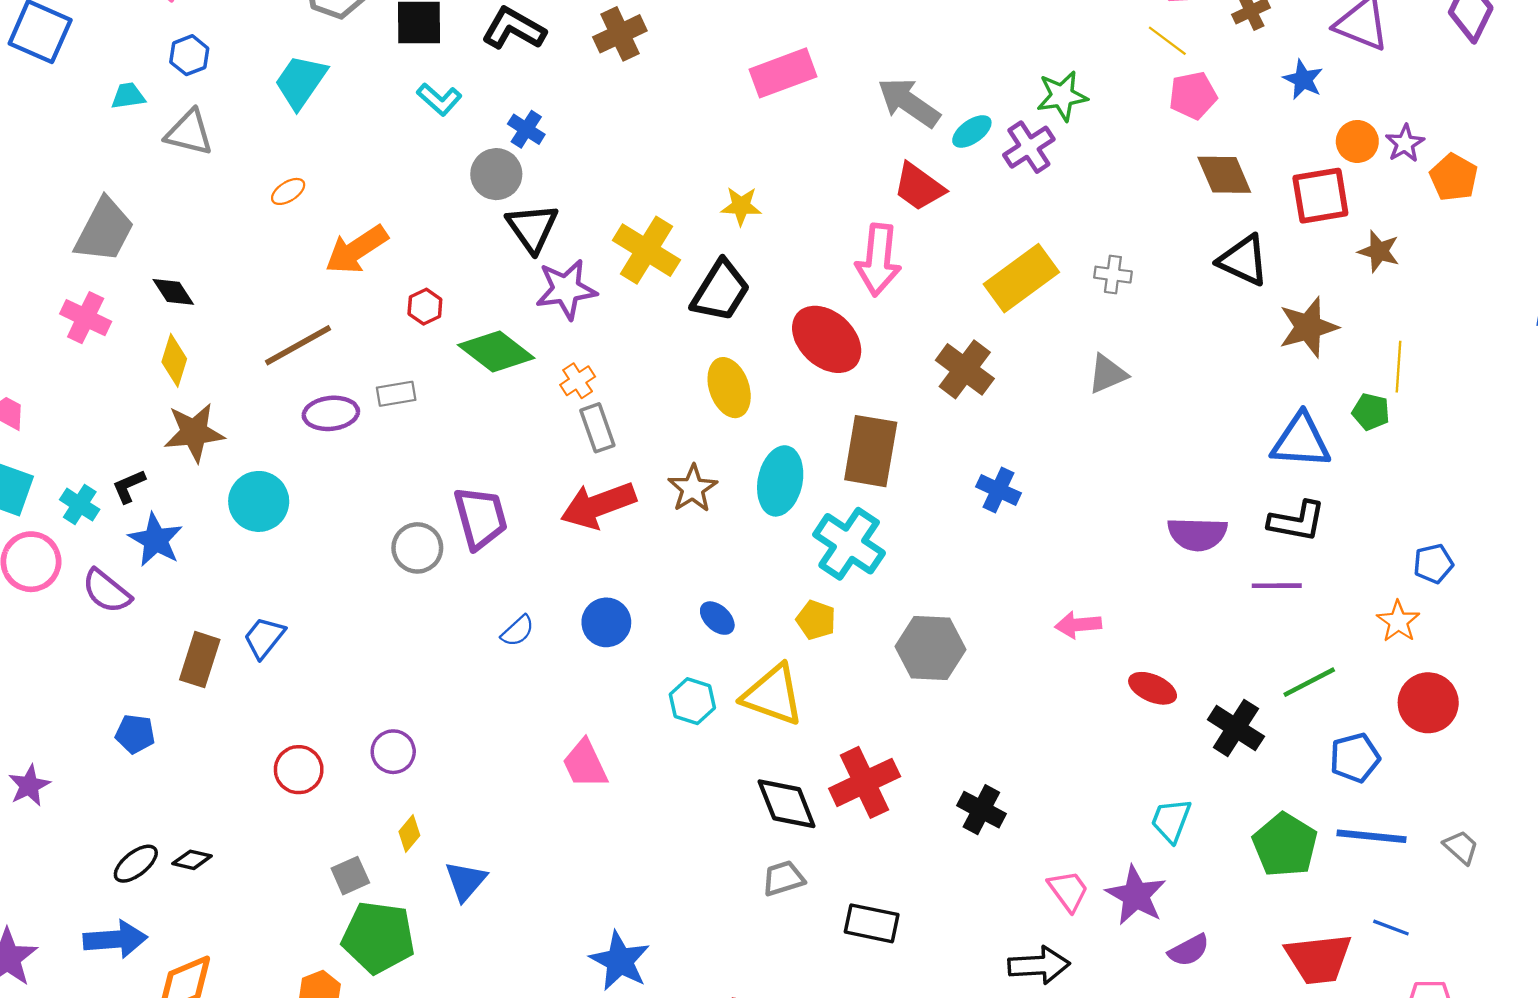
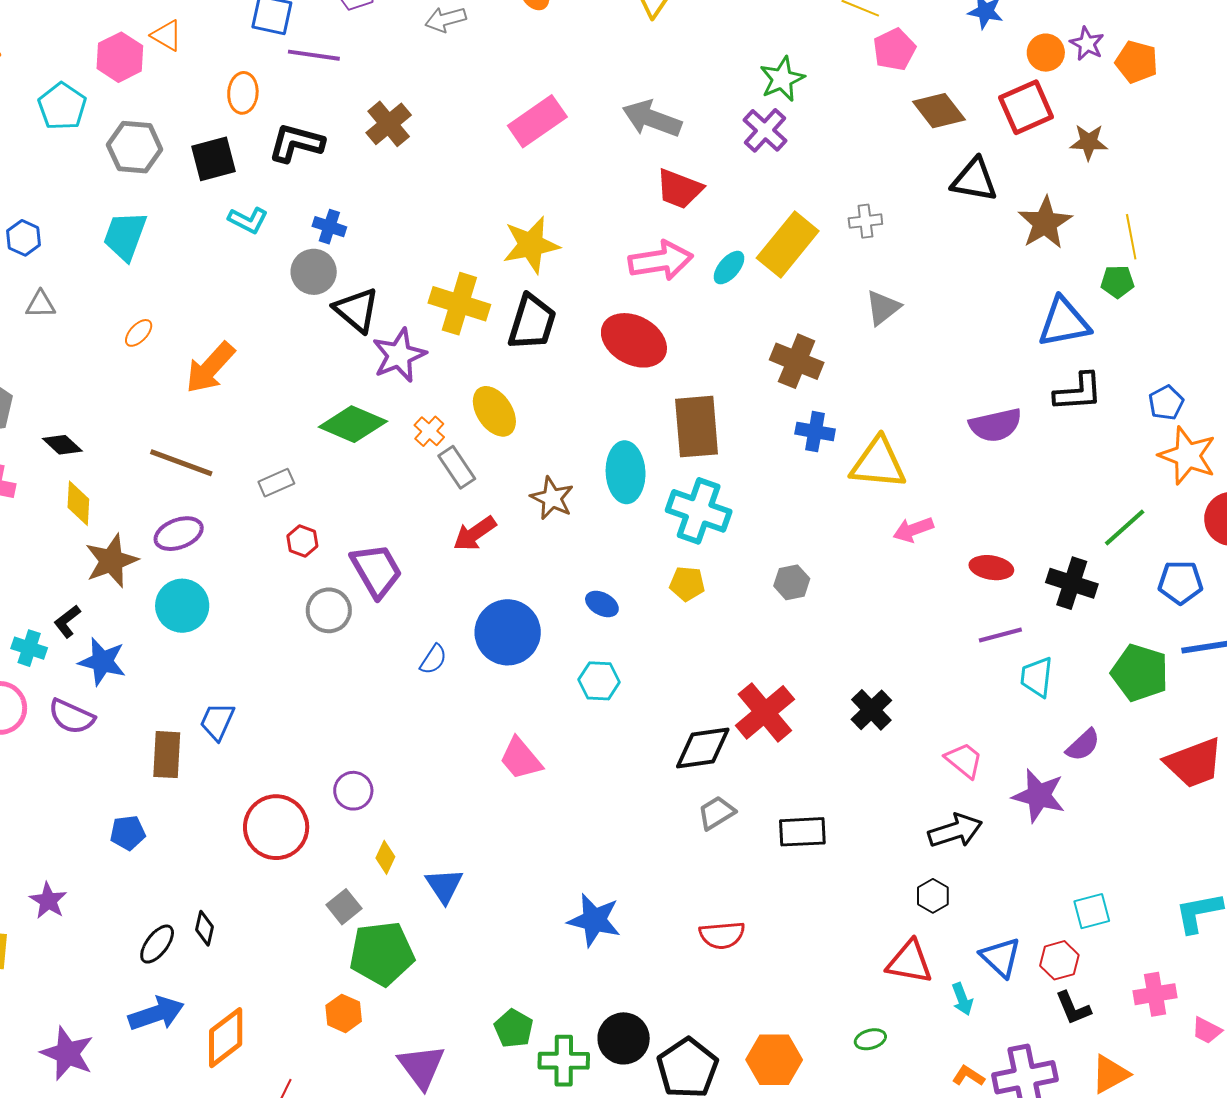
cyan ellipse: (972, 131) -> (729, 268), moved
gray triangle: (189, 133) -> (41, 304), size x0.7
yellow star: (741, 206) -> (531, 245), size x1.6
pink arrow: (878, 260) -> (661, 261), turned -90
red hexagon: (425, 307) -> (302, 541), moved
brown line: (298, 345) -> (181, 463), turned 64
brown cross: (965, 369) -> (797, 361), moved
yellow ellipse: (729, 388) -> (494, 411), moved
purple ellipse: (331, 413) -> (179, 534), moved
red arrow: (598, 505) -> (475, 534), size x0.7
blue pentagon: (1433, 564) -> (1166, 403), moved
purple line: (1277, 586) -> (1000, 635), moved
orange star: (1398, 621) -> (1187, 456), size x1.5
blue circle: (606, 622) -> (508, 632), size x1.5
gray hexagon: (930, 648) -> (792, 582), size x0.6
yellow triangle: (773, 695) -> (878, 463), moved
blue pentagon: (1355, 758) -> (1180, 582), turned 30
red circle: (299, 770) -> (276, 827), size x1.5
black diamond: (787, 804) -> (703, 748), turned -62
black cross: (981, 810) -> (871, 710), turned 33
black diamond: (192, 860) -> (205, 928), turned -76
purple star: (1136, 895) -> (1039, 796), moved
purple semicircle: (1189, 950) -> (1083, 745), moved

